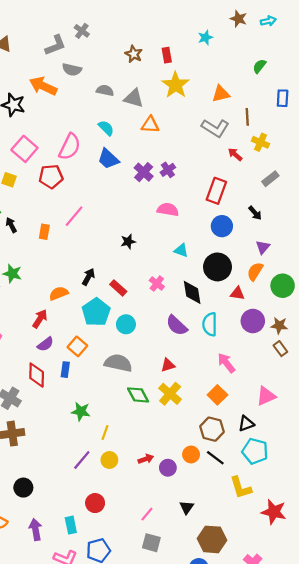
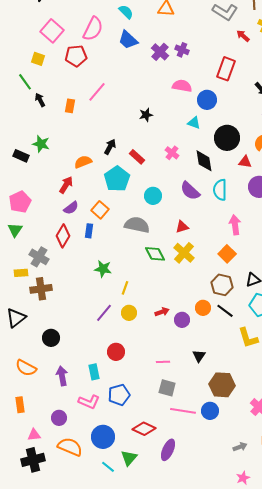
purple cross: (168, 170) -> (182, 50), turned -32
blue circle: (222, 226) -> (207, 100), moved
cyan circle: (126, 324) -> (153, 196), moved
pink arrow: (226, 363) -> (235, 225), turned 30
red diamond: (37, 375) -> (63, 236), turned 30
pink line: (147, 514) -> (163, 362), turned 48

